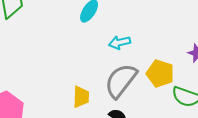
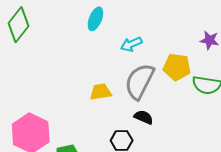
yellow trapezoid: (81, 97) -> (101, 92), moved, turned -90

